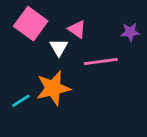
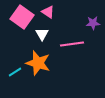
pink triangle: (77, 29) -> (48, 12), moved
orange star: (53, 88) -> (38, 63), turned 30

